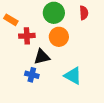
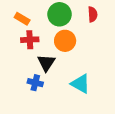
orange rectangle: (11, 20) -> (22, 19), moved
black triangle: (42, 57) -> (46, 63), turned -42

